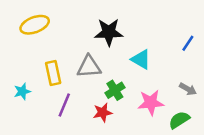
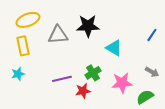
gray triangle: (89, 67) -> (58, 35), moved
yellow rectangle: (53, 73) -> (23, 46), moved
purple line: (64, 105) -> (62, 79), moved, turned 54

